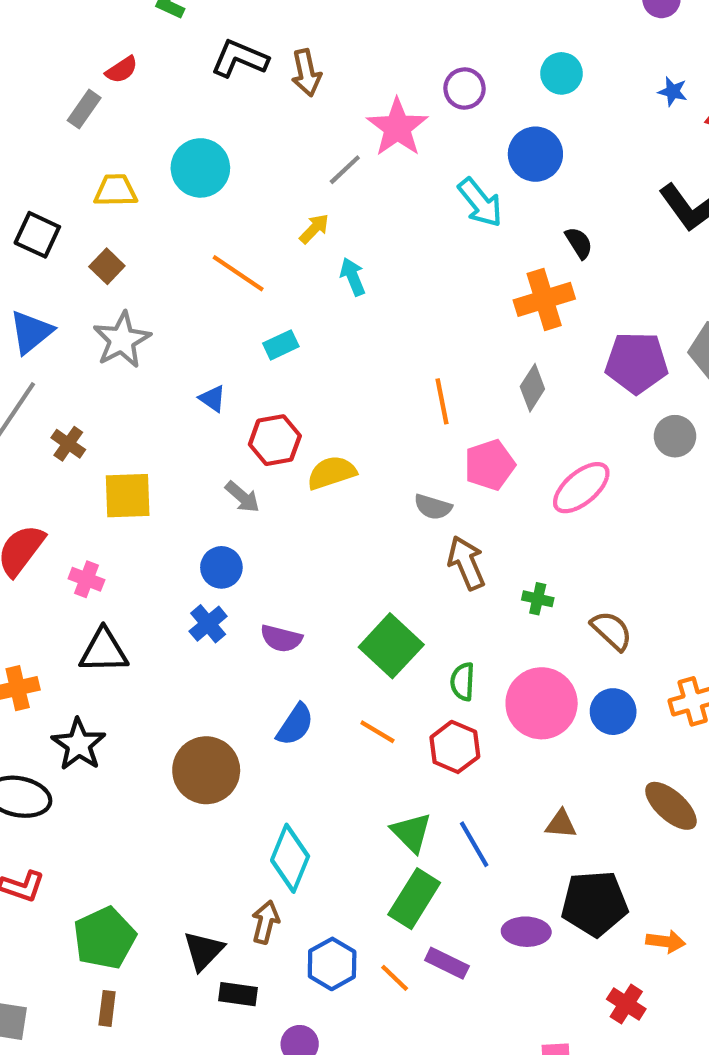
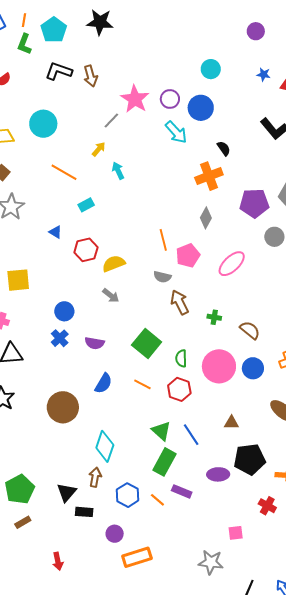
purple circle: (465, 89) -> (170, 99), moved
orange line: (442, 401) -> (163, 240), moved
gray arrow: (242, 497) -> (111, 296), moved
brown rectangle: (107, 1008) -> (23, 522), turned 56

